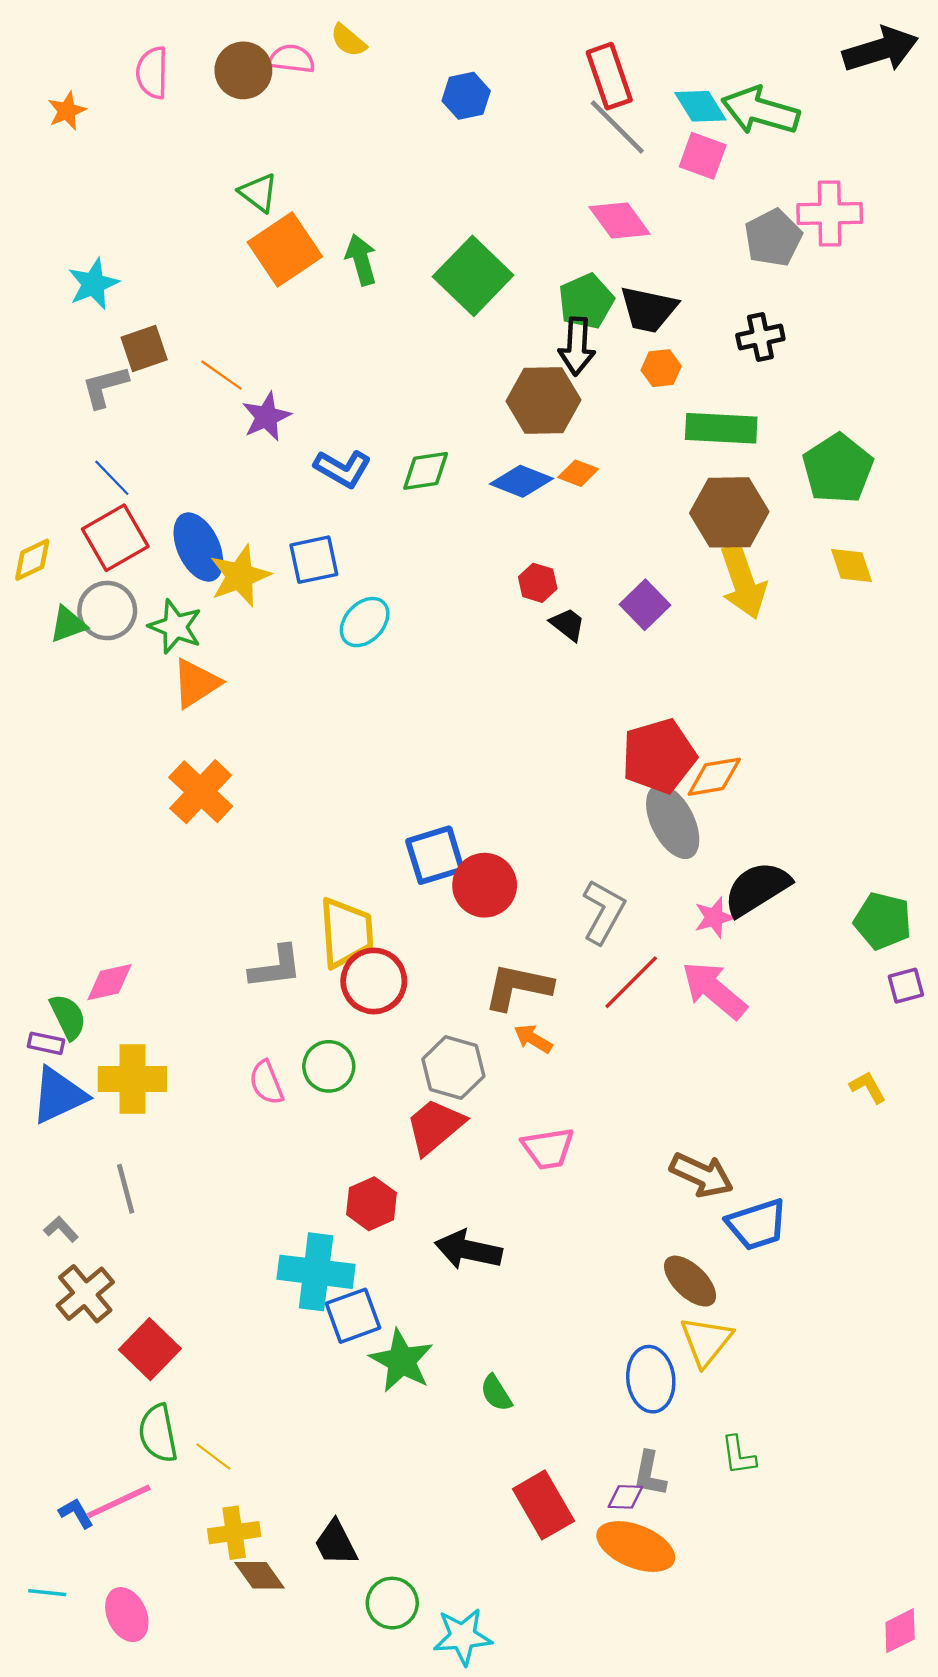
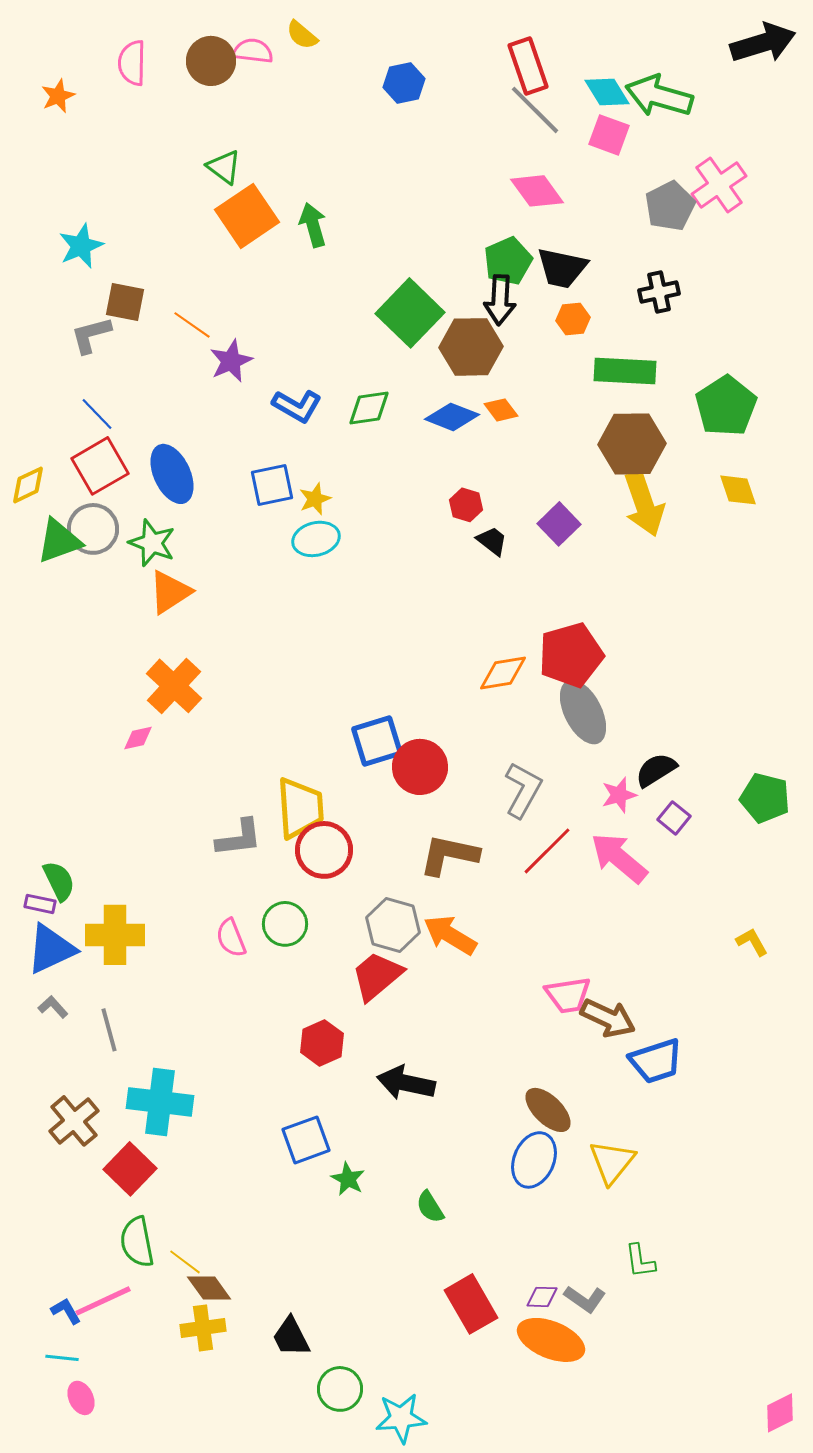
pink cross: (830, 214) -> (719, 185), turned -34
green square: (473, 276) -> (410, 313), moved
brown square: (144, 349) -> (125, 302), turned 30
orange diamond: (578, 473) -> (501, 410), turned 32
yellow star: (240, 576) -> (315, 499), moved, size x0.6
cyan ellipse: (365, 622) -> (316, 539), turned 33
green triangle: (68, 624) -> (59, 541), size x1.4
orange diamond: (714, 777) -> (503, 673), moved
black semicircle: (757, 889) -> (656, 770), size x0.7
pink diamond: (109, 982) -> (138, 738), moved, size x0.7
purple square: (906, 986) -> (674, 818), moved, turned -36
orange arrow: (533, 1039) -> (450, 935), moved, size x1.6
pink trapezoid: (548, 1148) -> (568, 995), moved
gray L-shape: (61, 1229) -> (53, 1007), moved
cyan cross: (316, 1272) -> (160, 1102), moved
brown ellipse: (690, 1281) -> (548, 1110), moved
green star: (401, 1361) -> (348, 1179), size x0.6
blue ellipse: (651, 1379) -> (534, 1160), moved, turned 30
gray L-shape: (650, 1474) -> (585, 1299), moved, turned -66
brown diamond: (260, 1575) -> (209, 1288), moved
cyan line: (47, 1593) -> (62, 1358), moved
pink ellipse: (127, 1615) -> (81, 1398), moved, size x0.7

